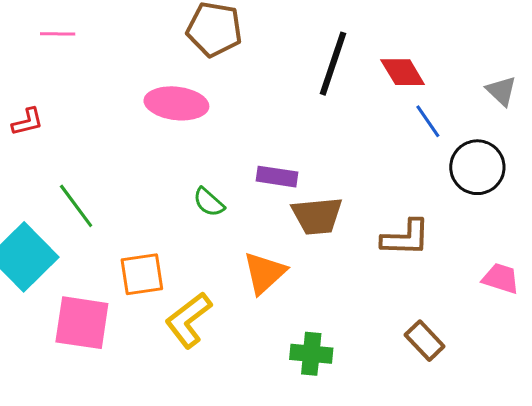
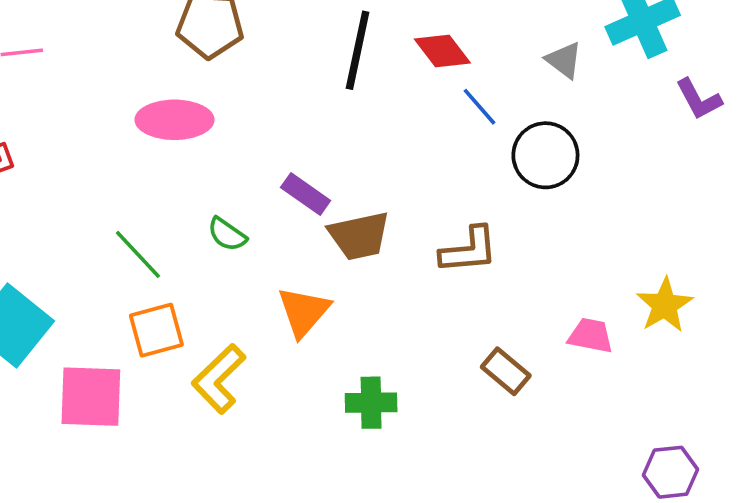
purple rectangle: (277, 177) -> (306, 194), turned 33
green line: (76, 206) -> (138, 254), moved
pink trapezoid: (501, 278) -> (591, 336), moved

